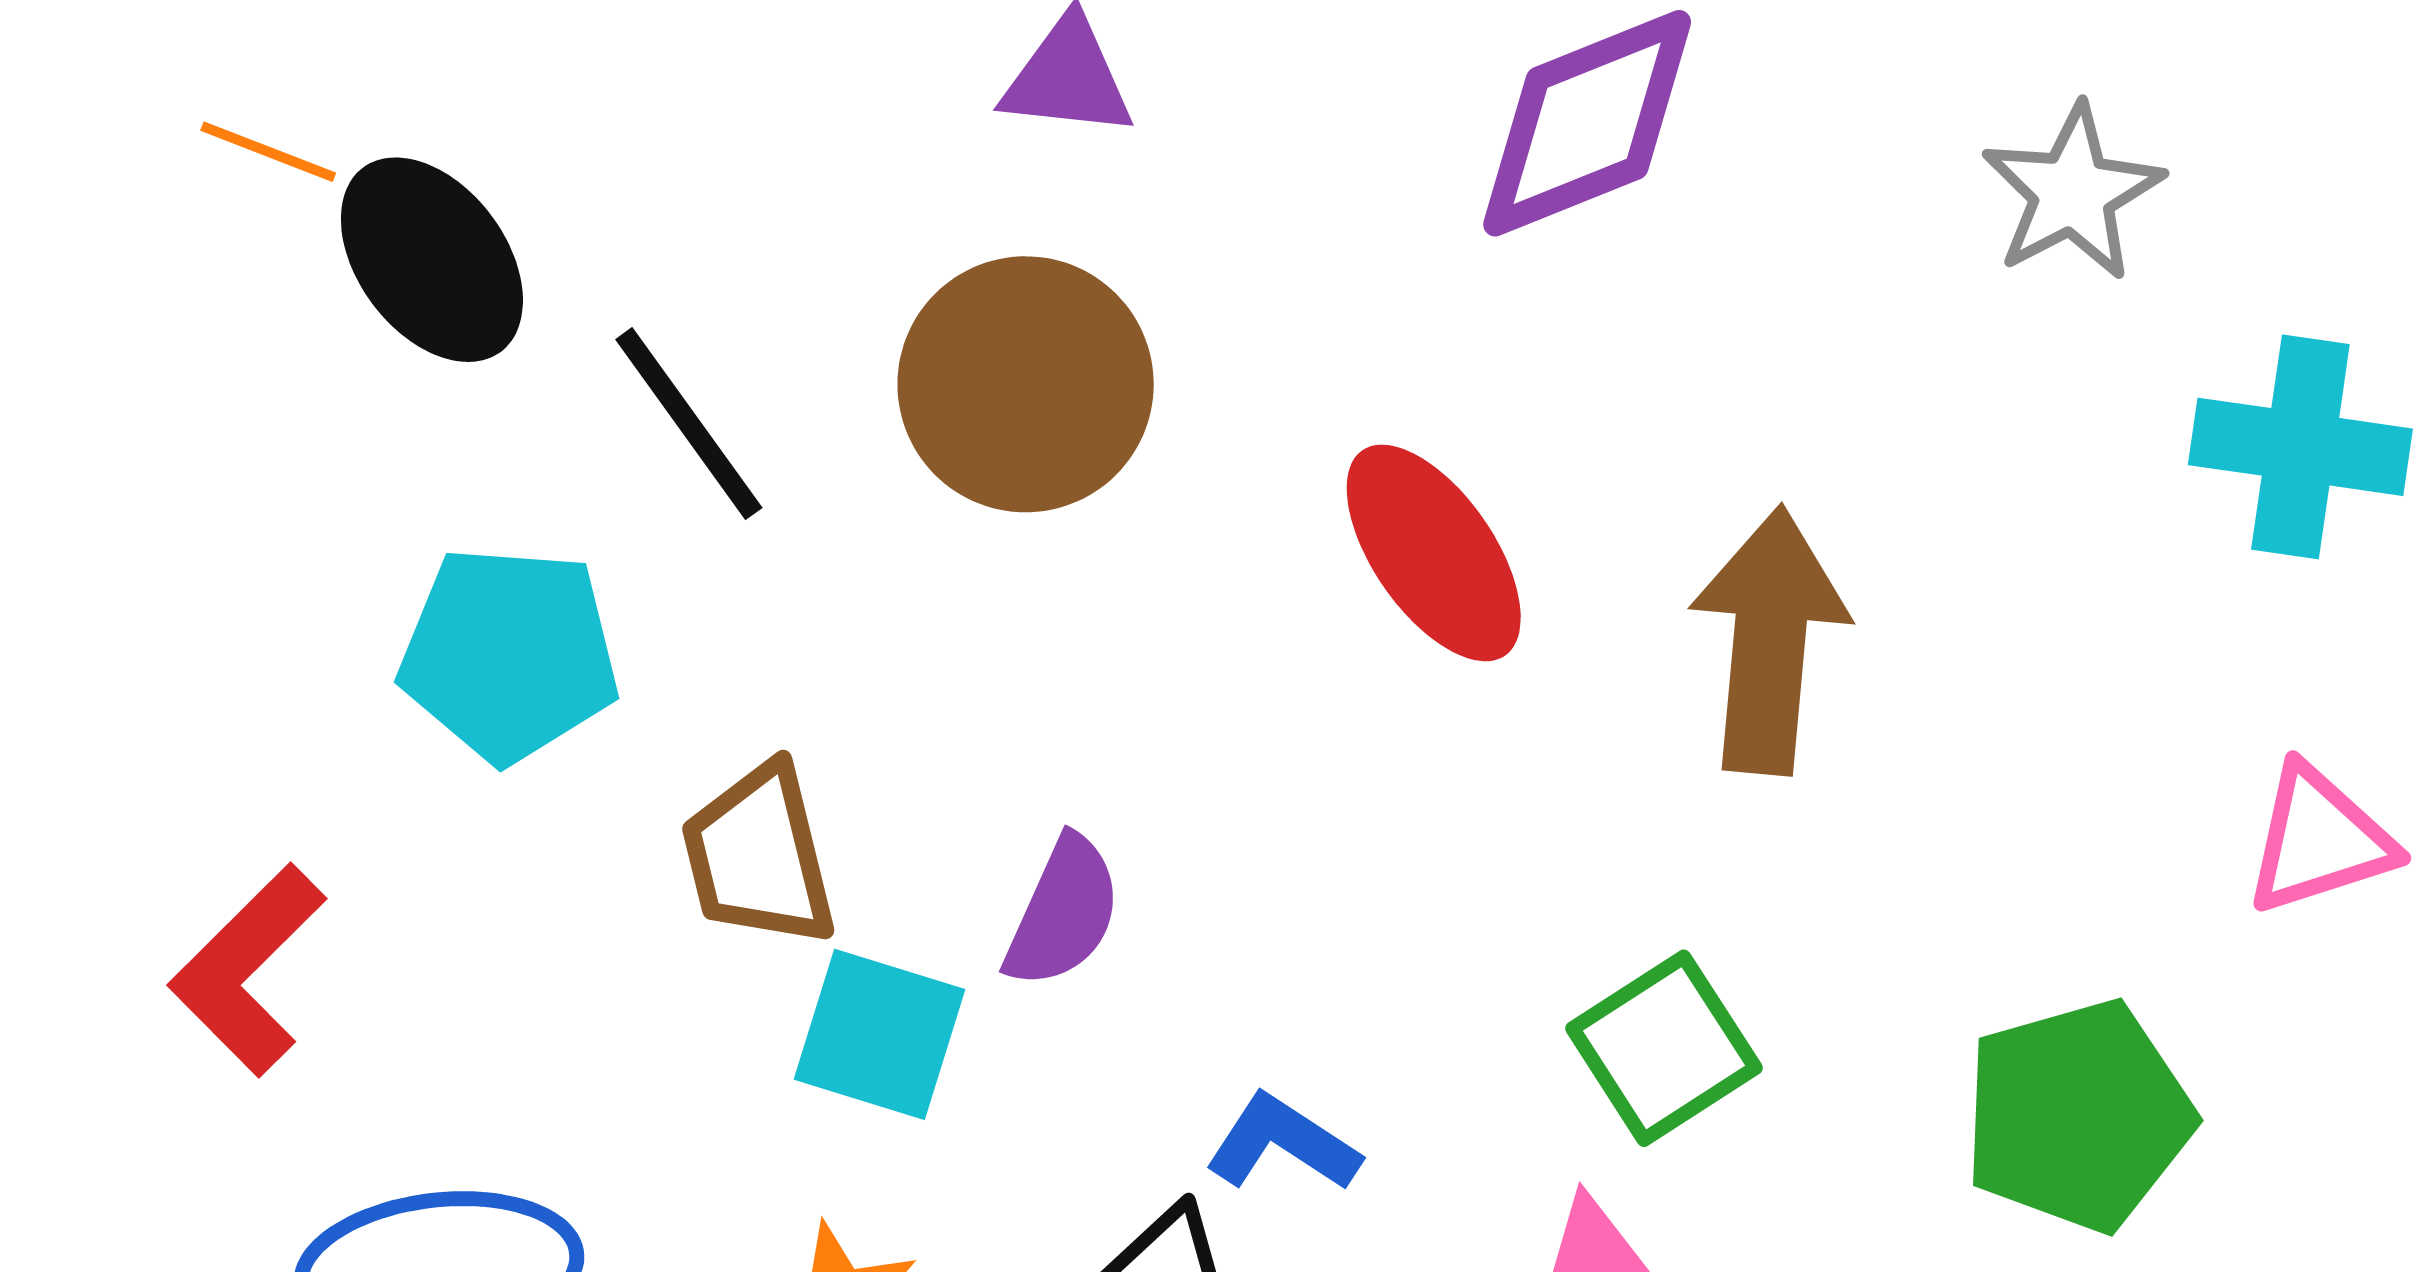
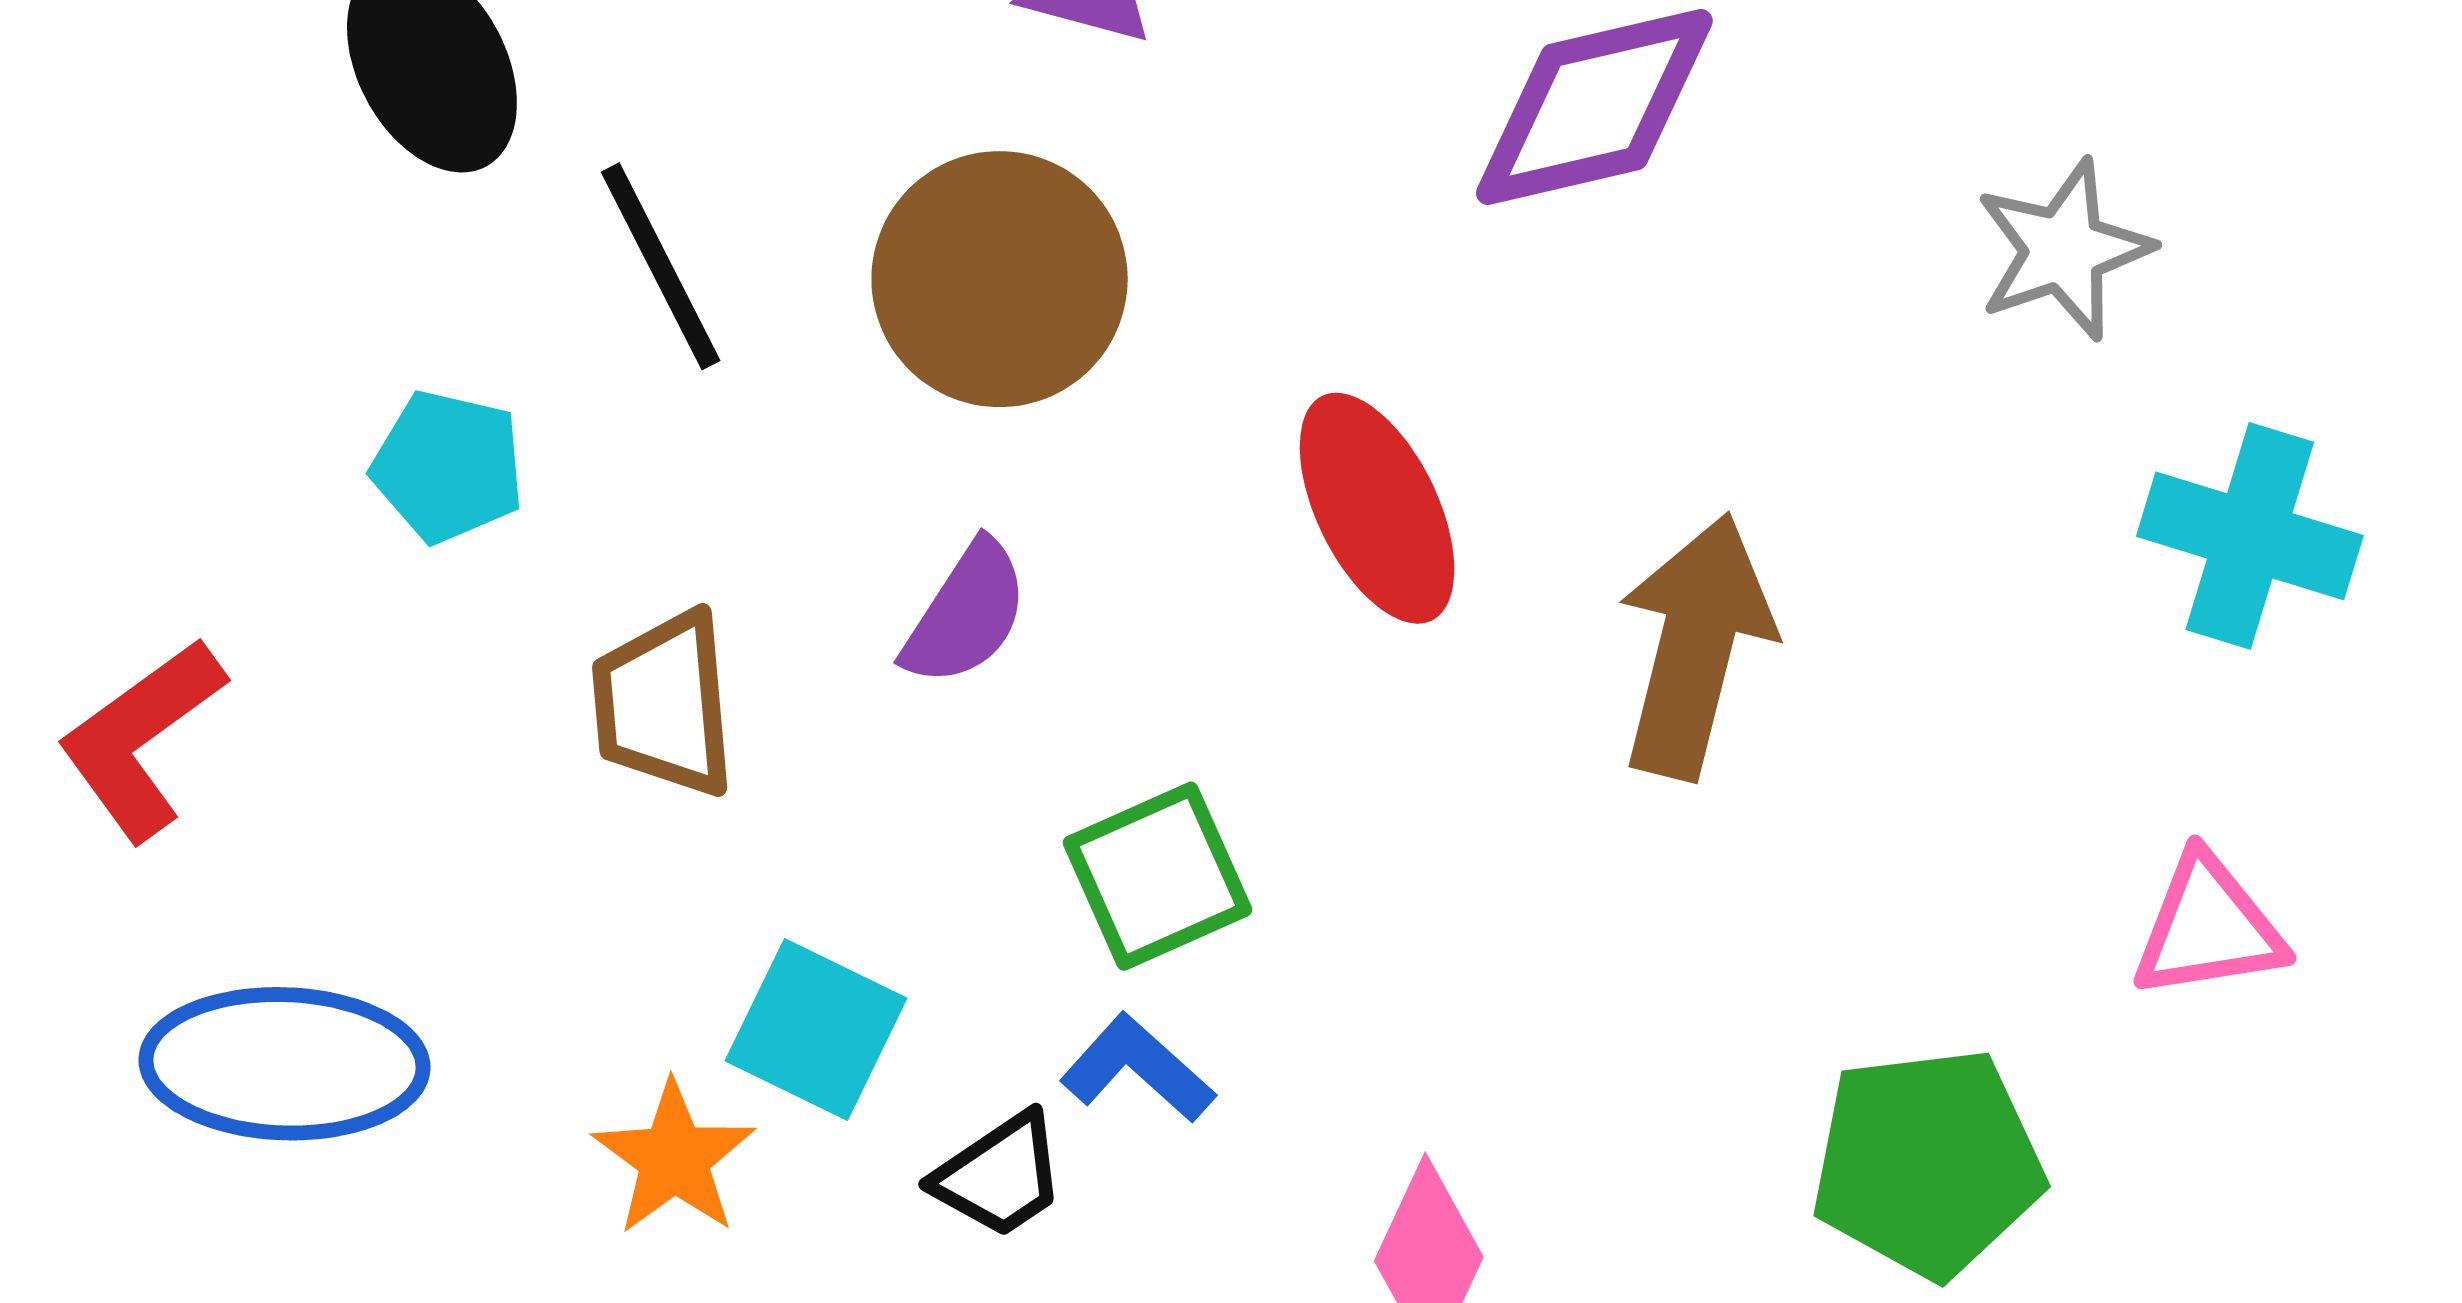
cyan pentagon: (509, 654) -> (448, 466), size x0.7
purple semicircle: (1063, 912) -> (966, 614), moved
cyan square: (879, 1034) -> (816, 1030), moved
green square: (1664, 1048) -> (1157, 876), moved

